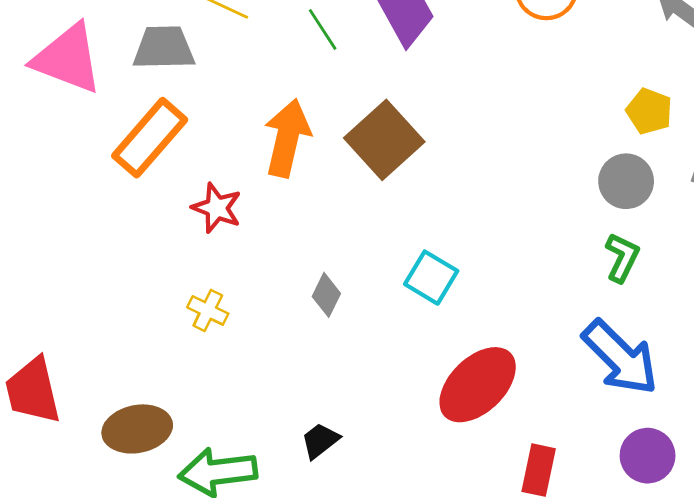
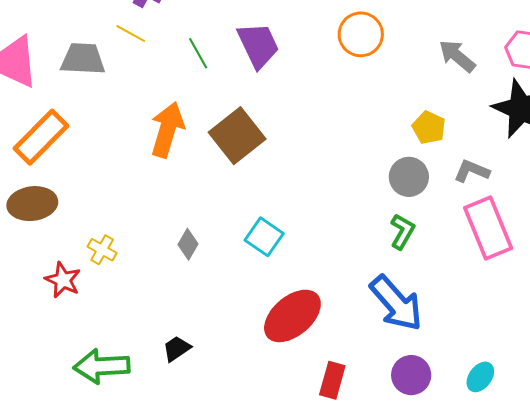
orange rectangle: (150, 138) -> (41, 137), moved
red star: (217, 208) -> (63, 280), moved
brown ellipse: (137, 429) -> (32, 204), moved

